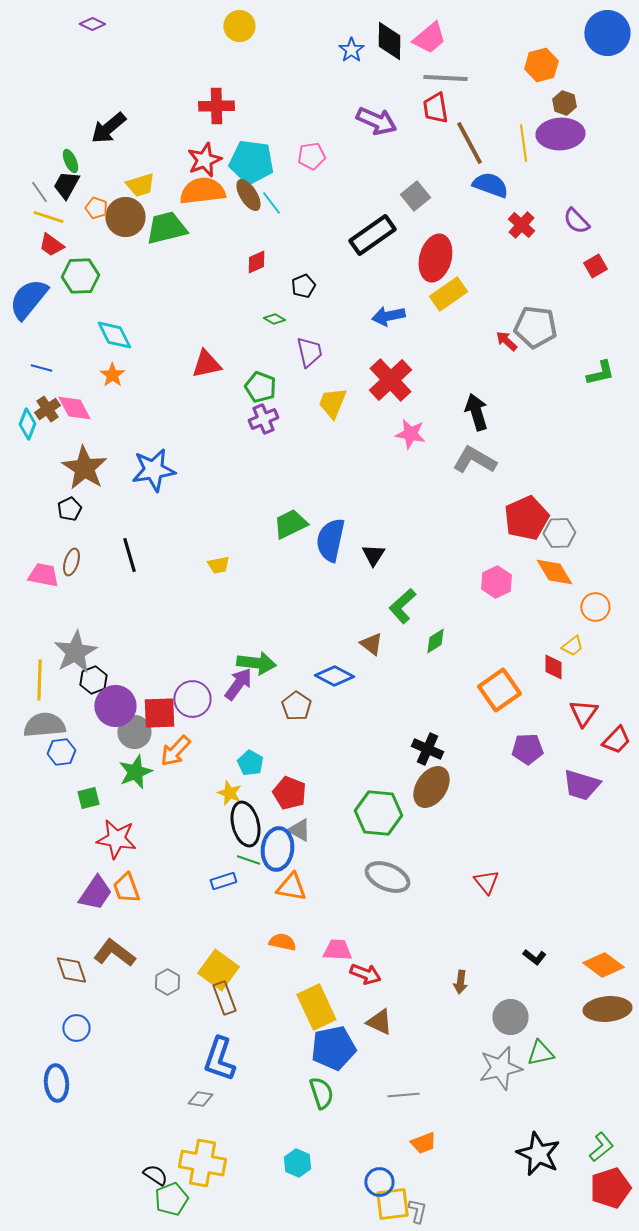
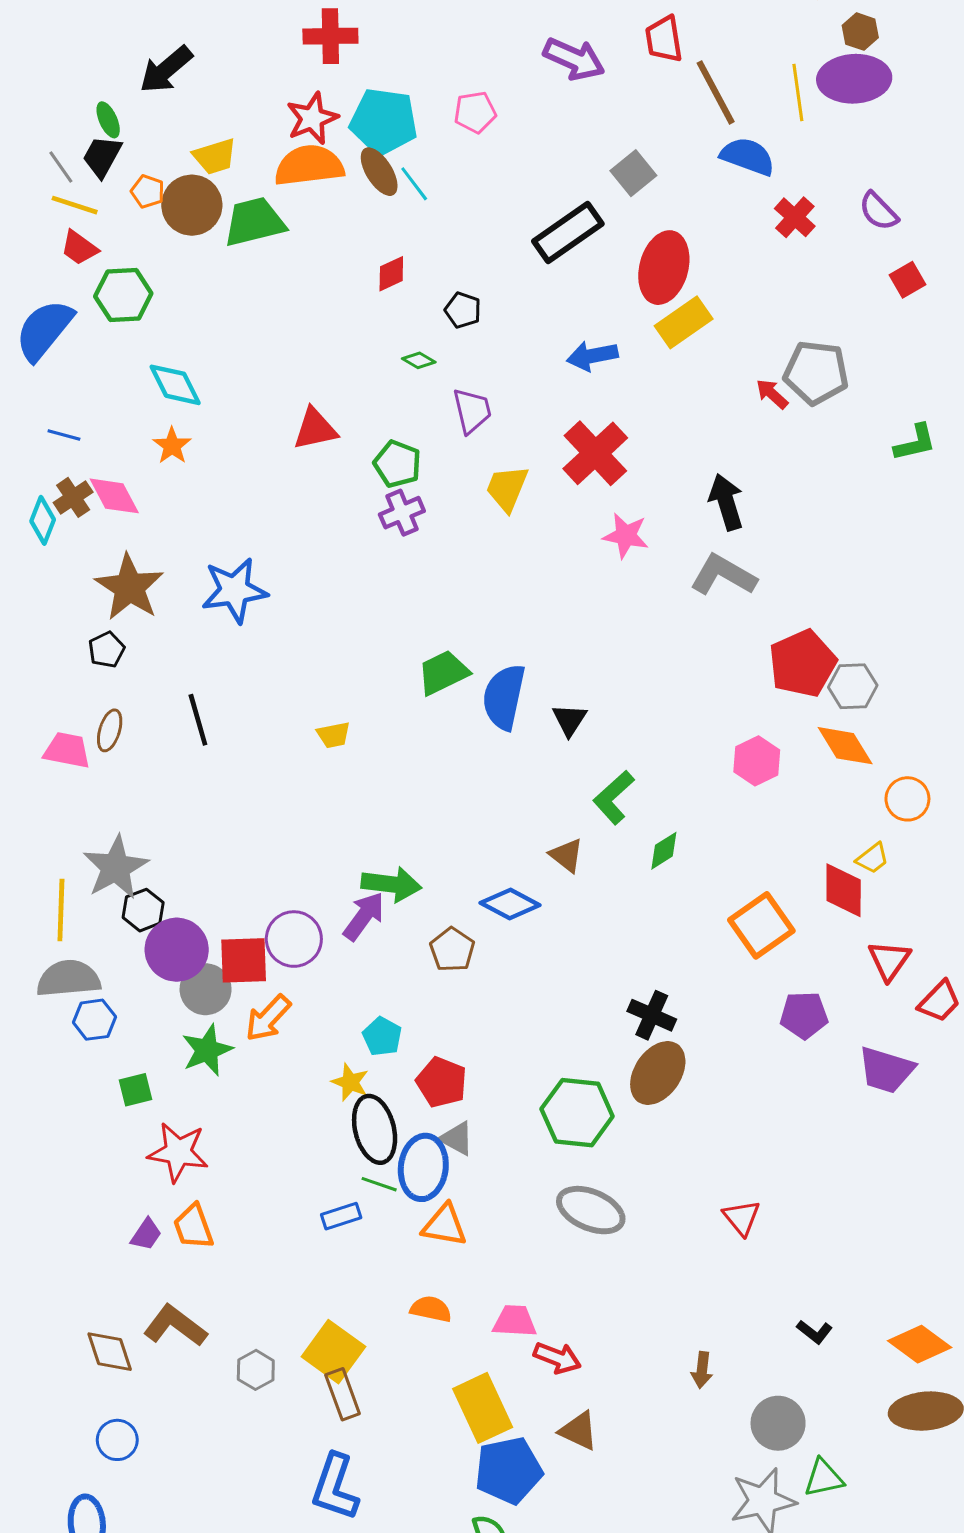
black pentagon: (303, 286) -> (463, 310), turned -30
red diamond: (553, 667) -> (844, 890), size x1.4
purple trapezoid: (95, 893) -> (146, 1234), size x0.6

